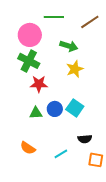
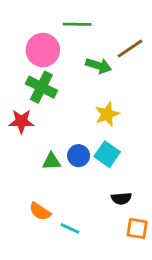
brown line: (90, 22) -> (130, 49), moved
yellow star: (75, 69) -> (107, 114), moved
red star: (39, 84) -> (21, 121), moved
cyan line: (61, 154) -> (70, 228), moved, turned 56

